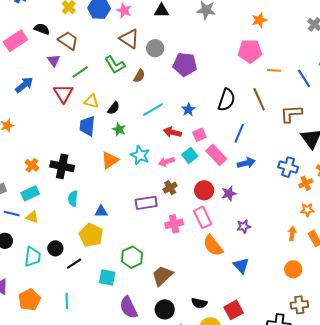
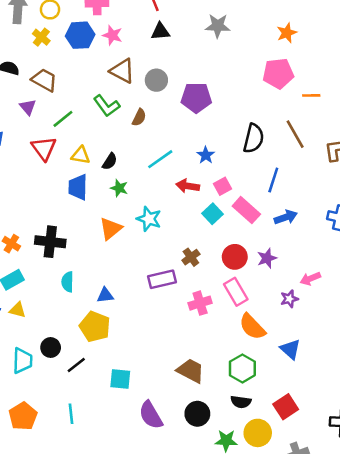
pink arrow: (166, 162) -> (310, 279), moved
green hexagon: (132, 257) -> (242, 368), moved
brown trapezoid: (162, 276) -> (191, 371), turned 75

